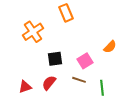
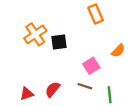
orange rectangle: (66, 13) -> (96, 14), moved
black square: (55, 59) -> (59, 42), moved

